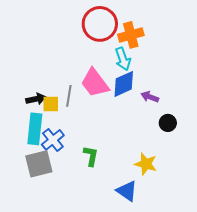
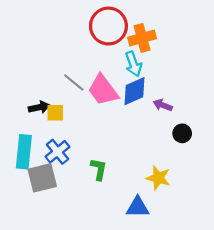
gray line: (69, 96) -> (74, 82), moved, turned -60
cyan rectangle: (35, 129) -> (24, 152), moved
blue triangle: (127, 191) -> (138, 207), turned -35

